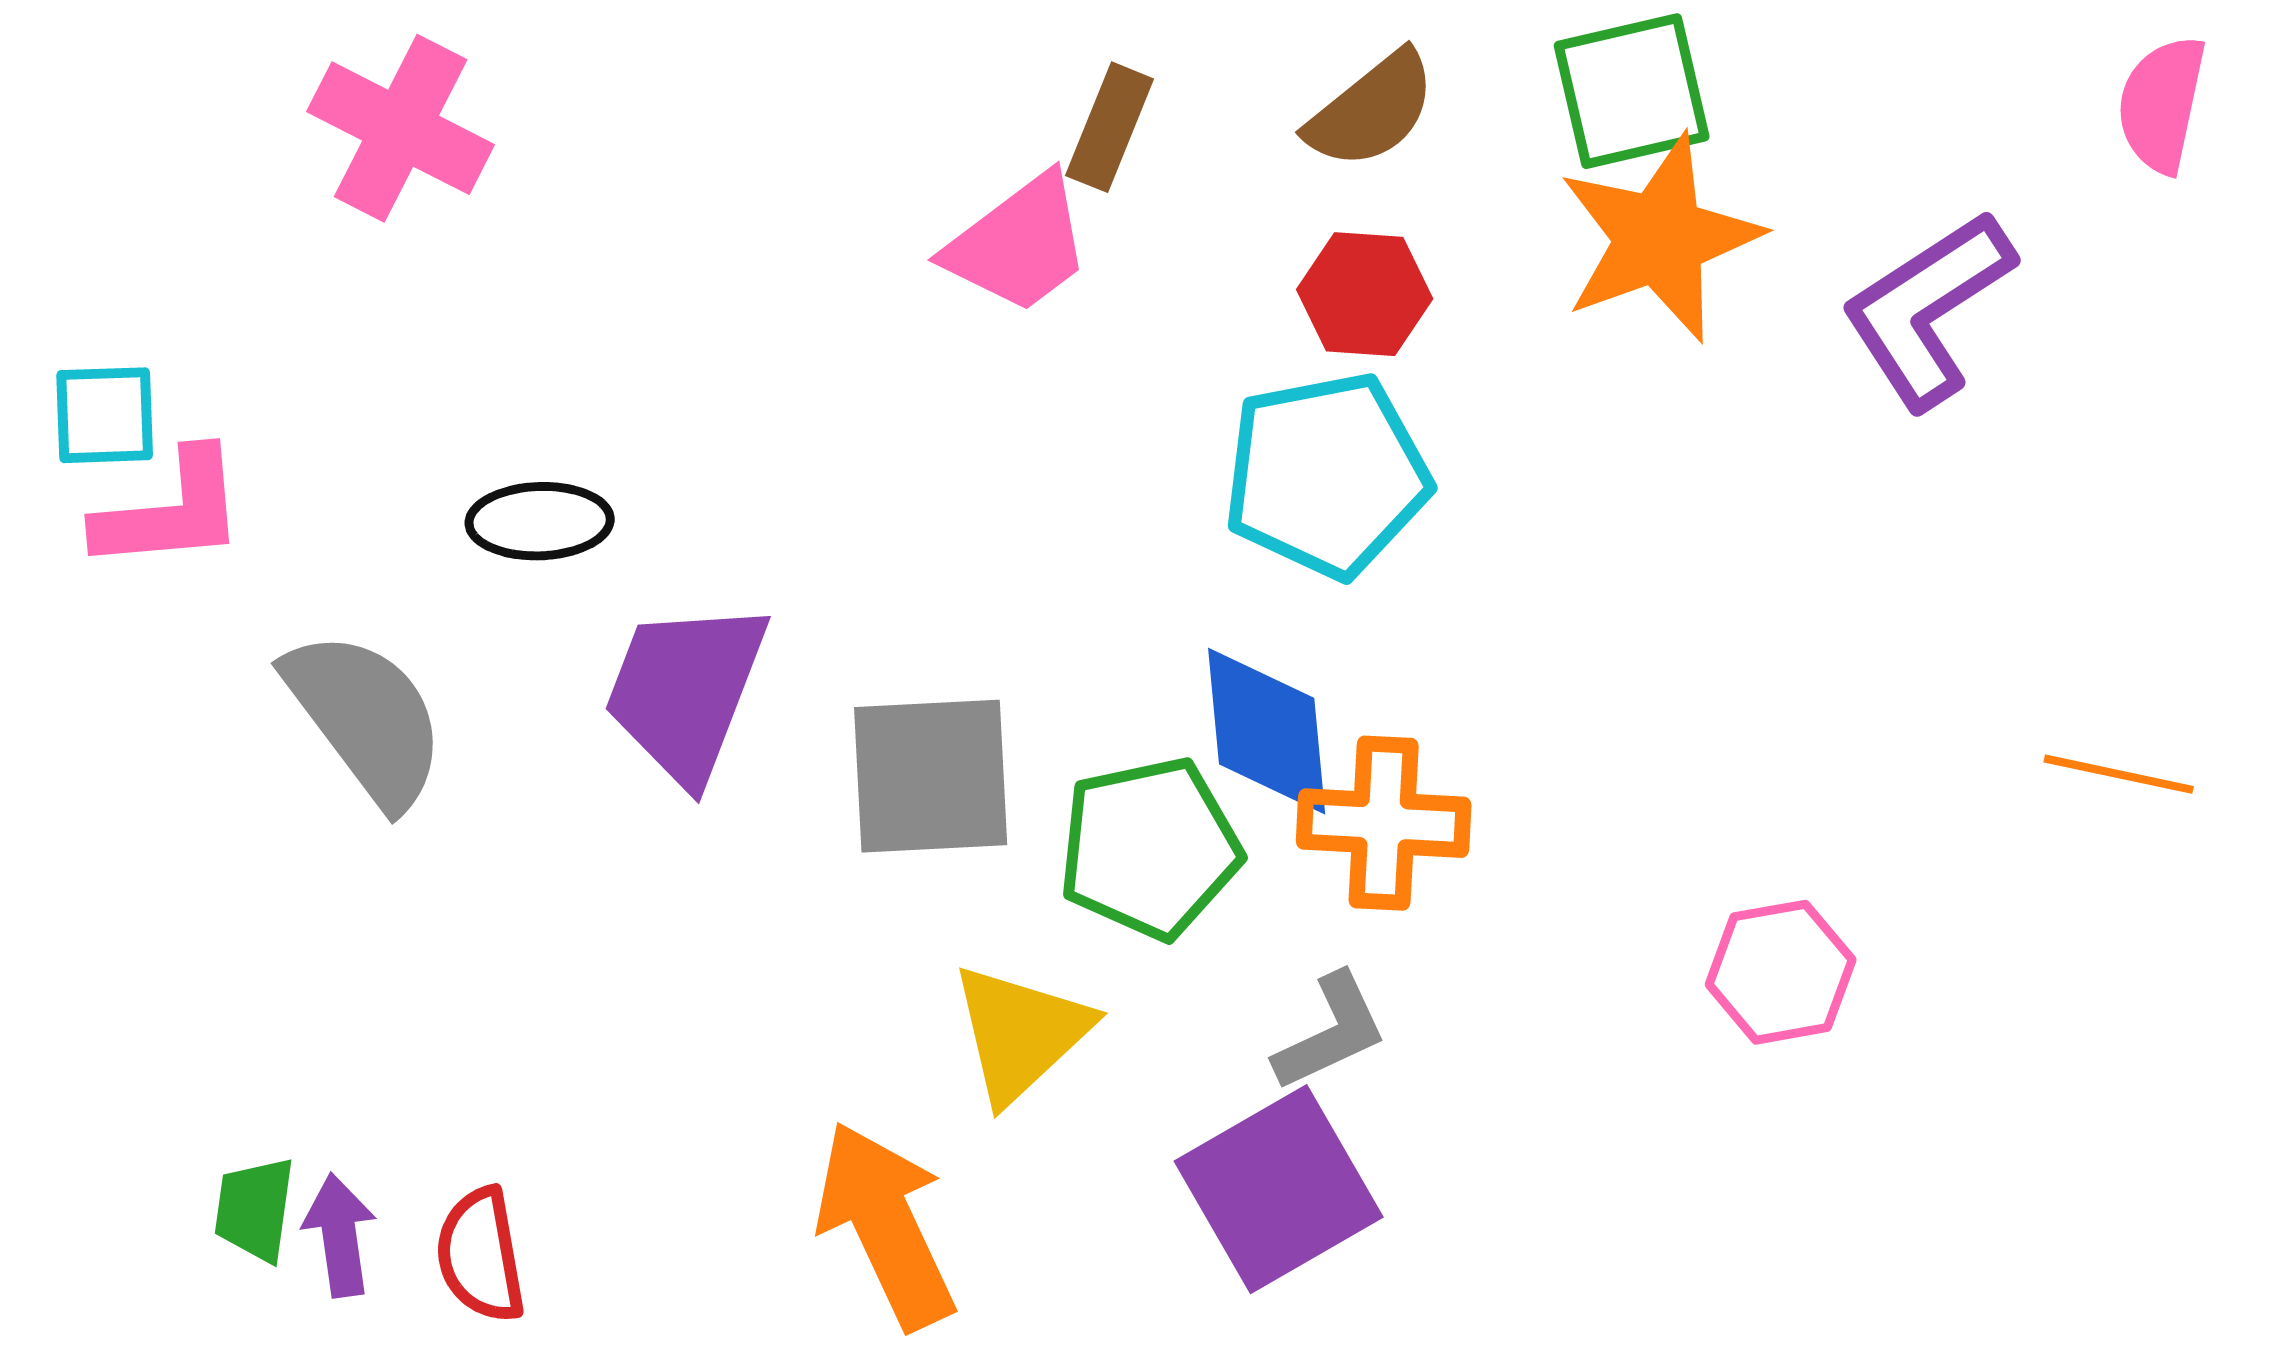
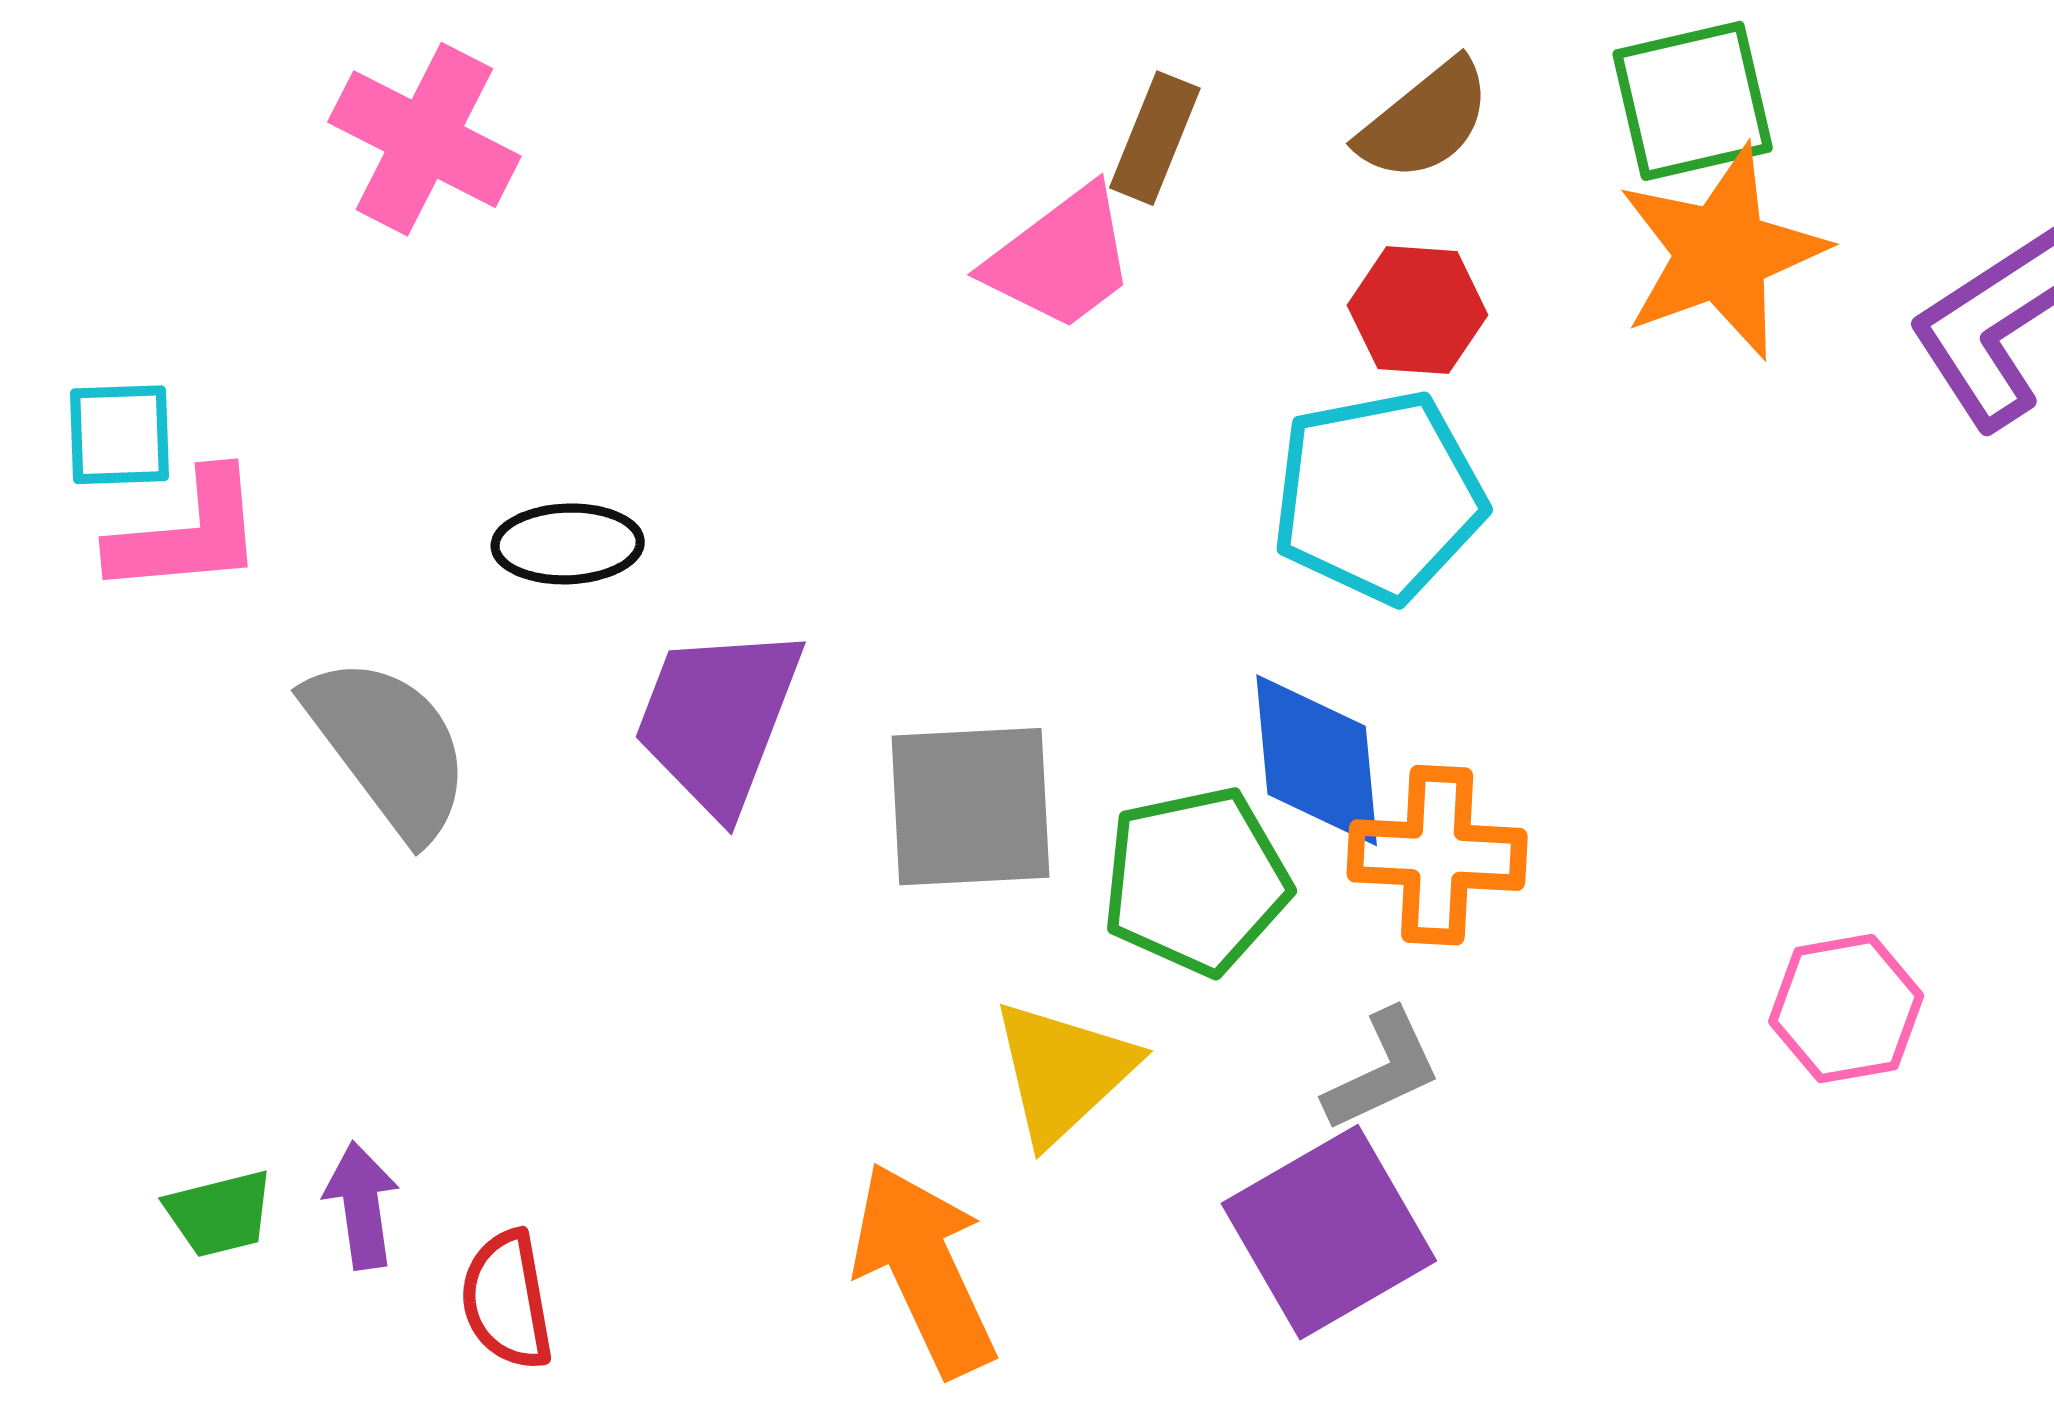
green trapezoid: (255, 1209) -> (219, 1214), moved, turned -112
purple arrow: (340, 1235) -> (362, 1205), moved

